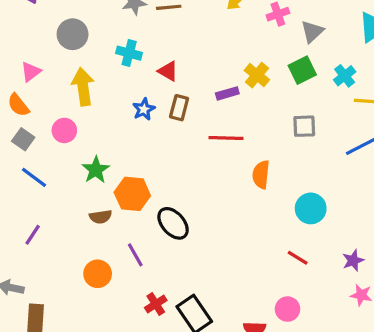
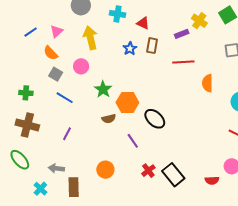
orange circle: (98, 274) -> (105, 170), moved

